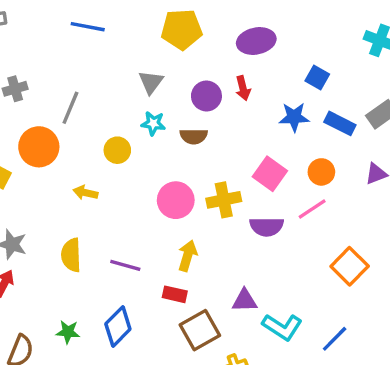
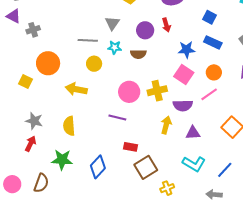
gray line: (70, 108) -> (88, 40), moved, turned 72
blue star: (294, 117) -> (187, 50), moved
blue rectangle: (340, 123) -> (213, 42), moved
yellow arrow: (85, 193) -> (76, 89), size x1.5
yellow arrow: (188, 256) -> (166, 125), moved
purple line: (125, 265) -> (117, 117), moved
purple triangle: (245, 301) -> (193, 133), moved
green star: (68, 332) -> (62, 160), moved, size x1.5

